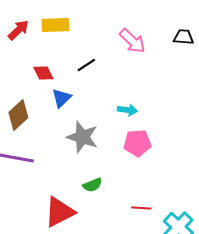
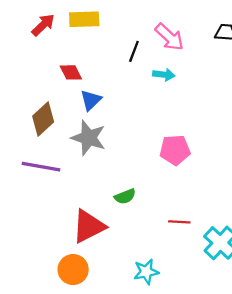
black line: (86, 65) -> (134, 51), moved, turned -36
cyan arrow: (127, 110) -> (164, 75), moved
gray star: (82, 137) -> (89, 138), moved

